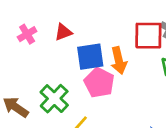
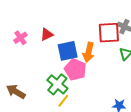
orange arrow: (119, 61) -> (89, 52), turned 30
green cross: (54, 99) -> (57, 84), moved

